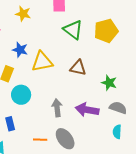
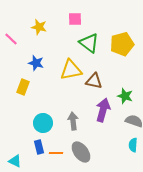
yellow triangle: (42, 62) -> (71, 70), moved
cyan circle: (21, 95) -> (43, 123), moved
purple arrow: (87, 110) -> (103, 110), moved, turned 95
blue rectangle: (10, 124) -> (39, 147), moved

